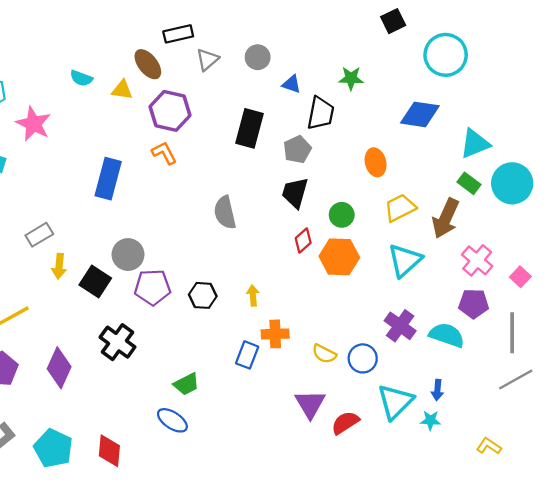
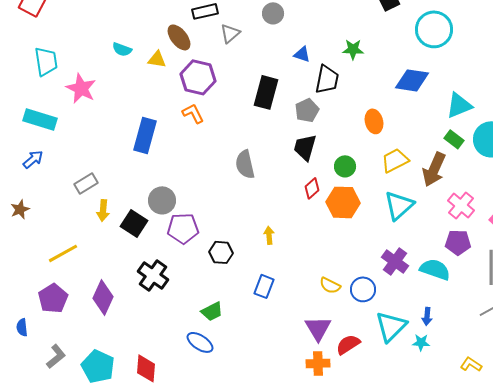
gray circle: (258, 57) -> (273, 13), moved
black hexagon: (203, 295) -> (221, 252), moved
orange cross: (275, 334) -> (318, 363), moved

